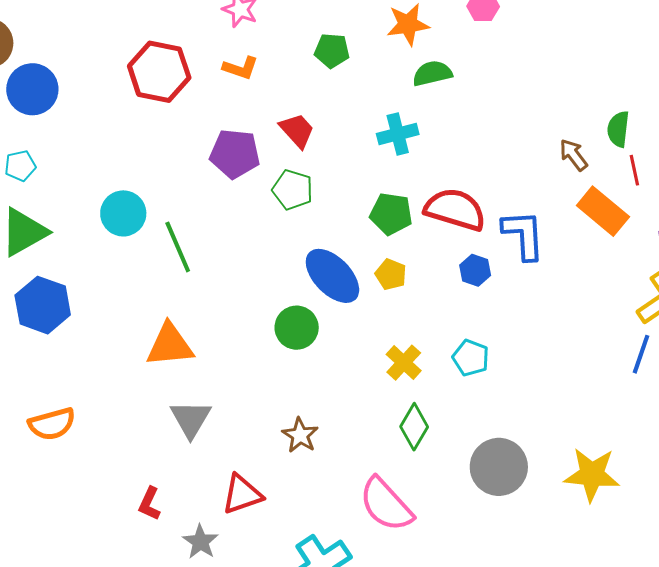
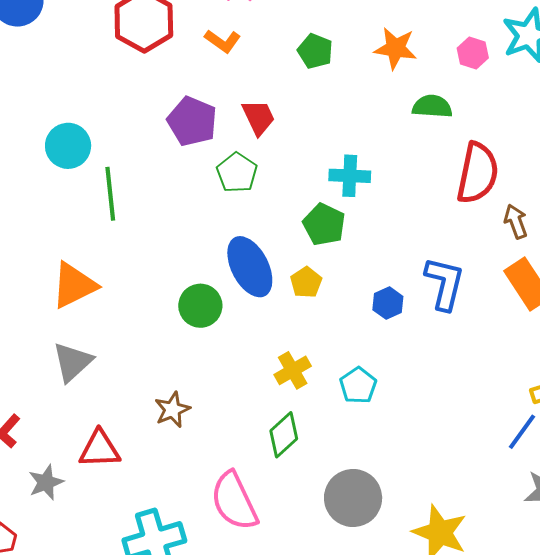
green semicircle: (432, 73) -> (432, 106), moved
cyan cross: (398, 134) -> (350, 176), moved
red semicircle: (455, 209) -> (478, 173), moved, turned 68
orange triangle: (170, 345) -> (74, 285), turned -38

